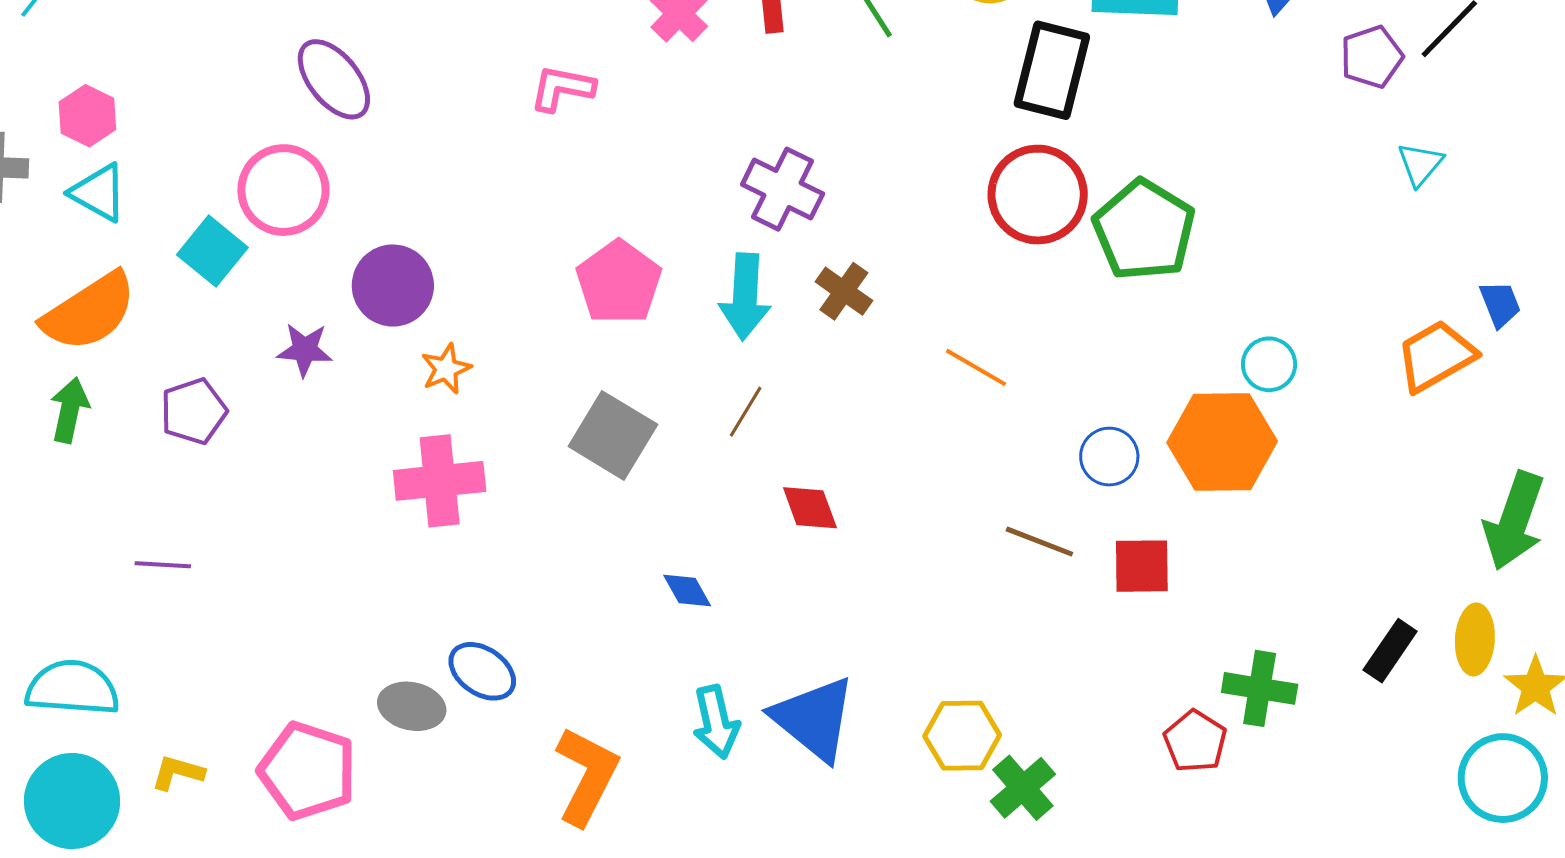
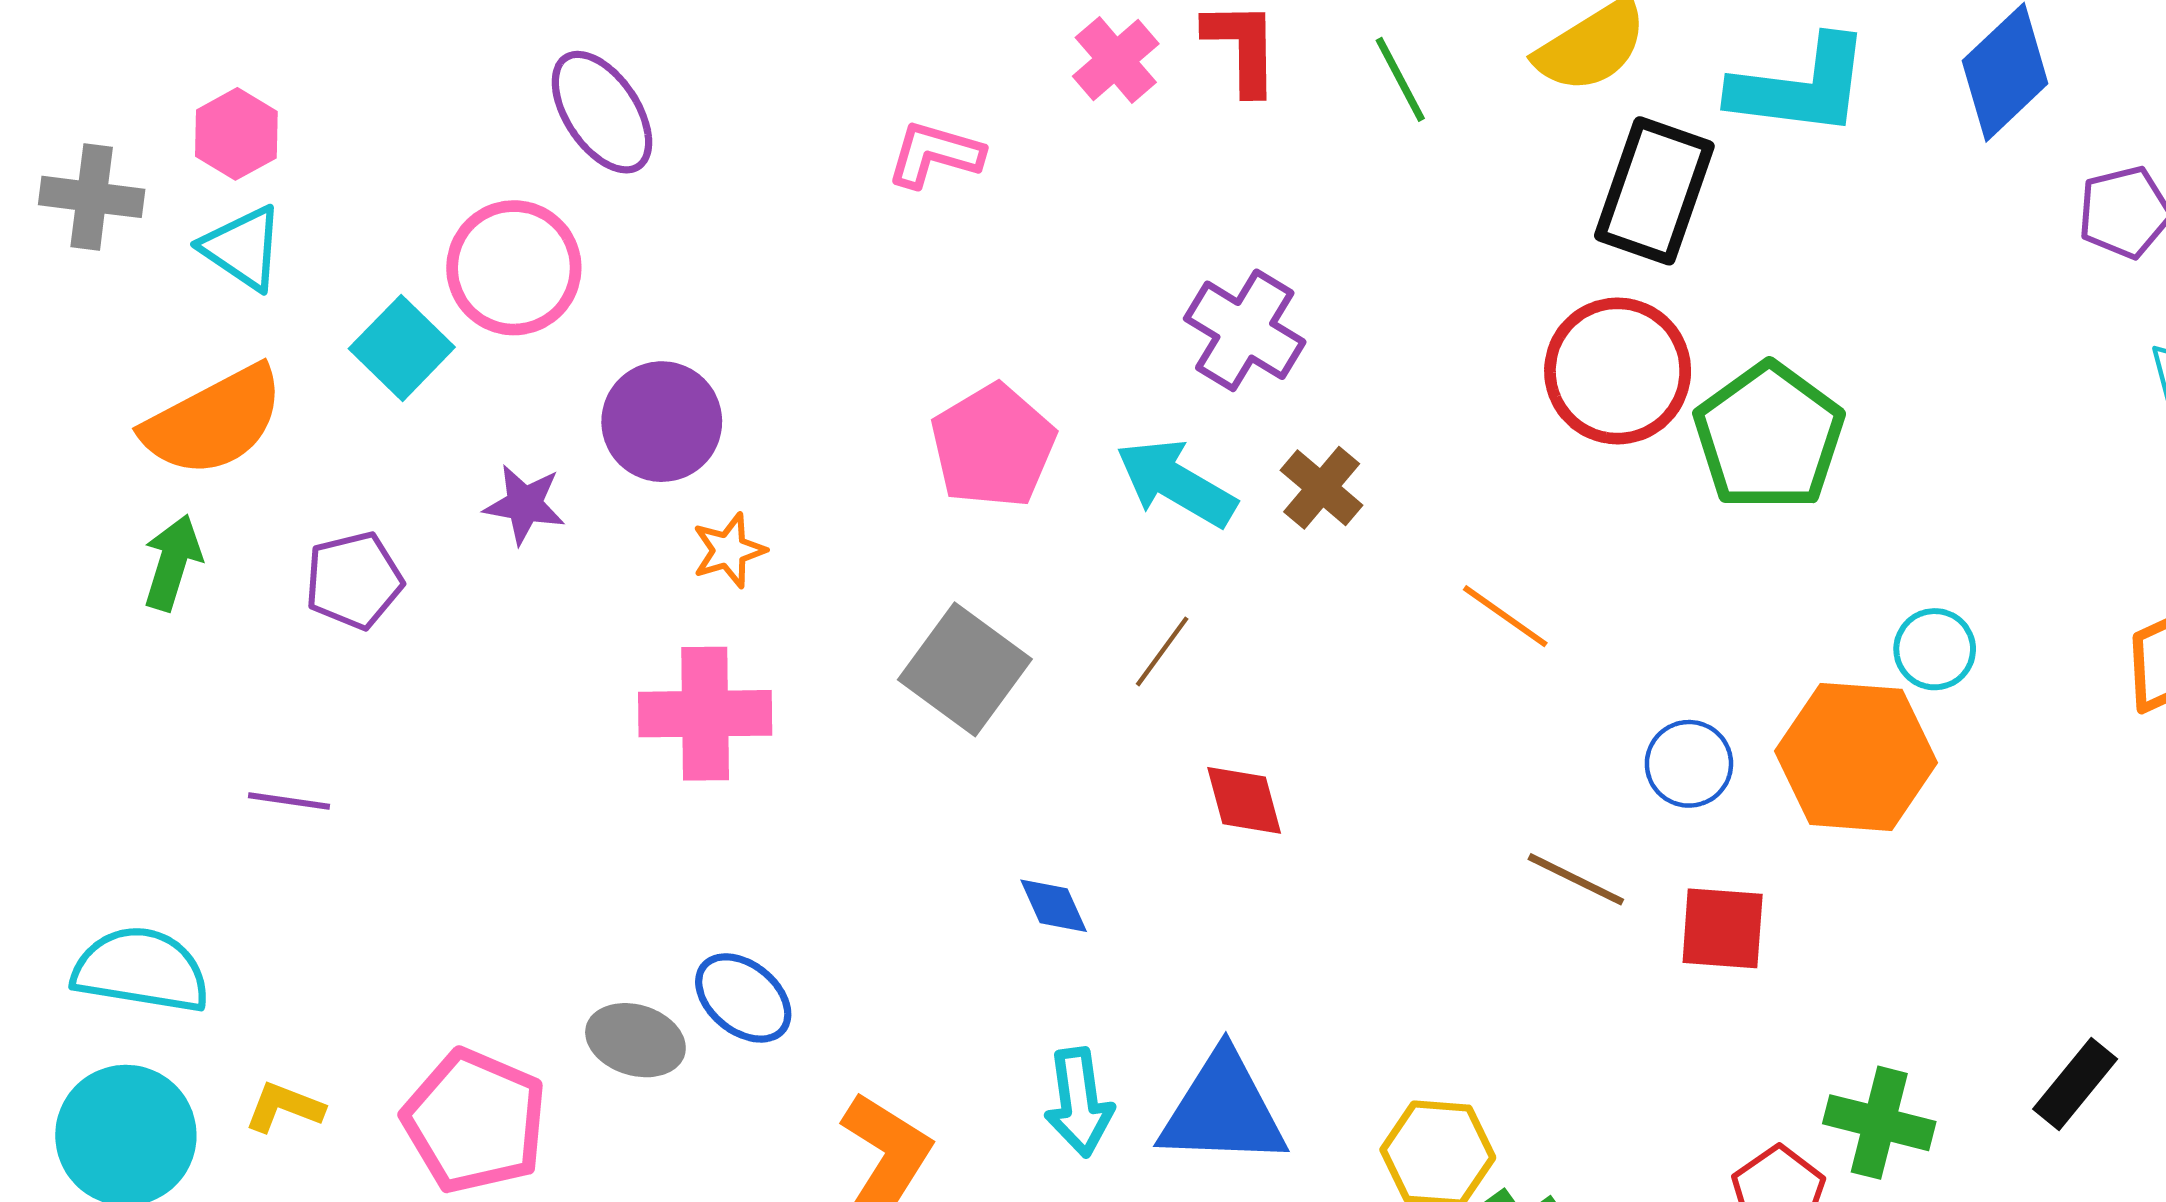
cyan arrow: (745, 297) -> (1176, 483), turned 112
blue triangle: (814, 719) -> (1223, 1110), turned -42

